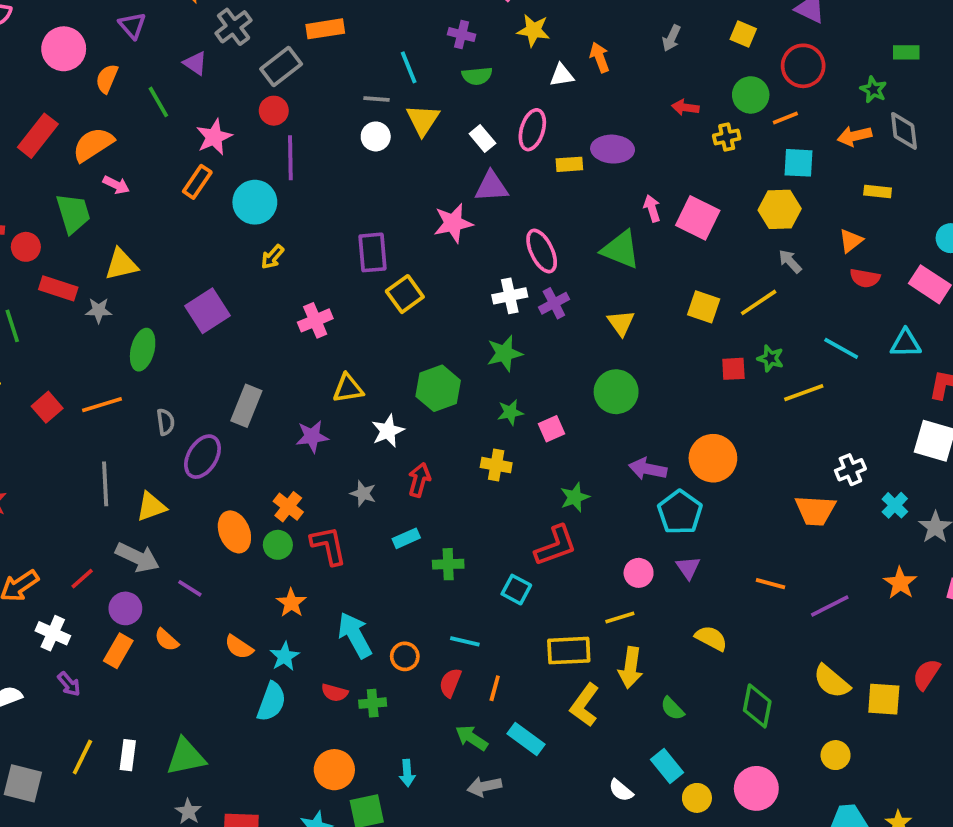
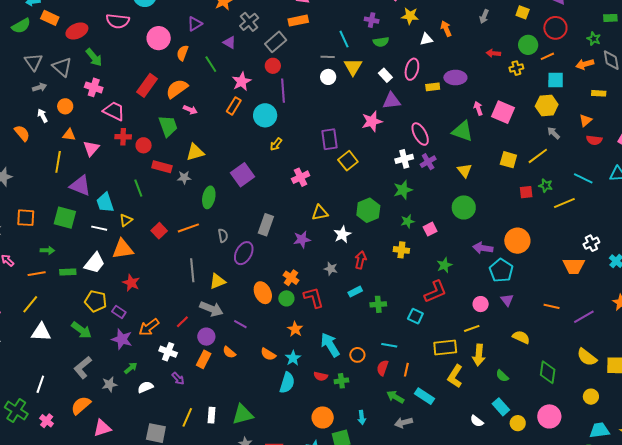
purple triangle: (132, 25) -> (195, 24), turned 42

